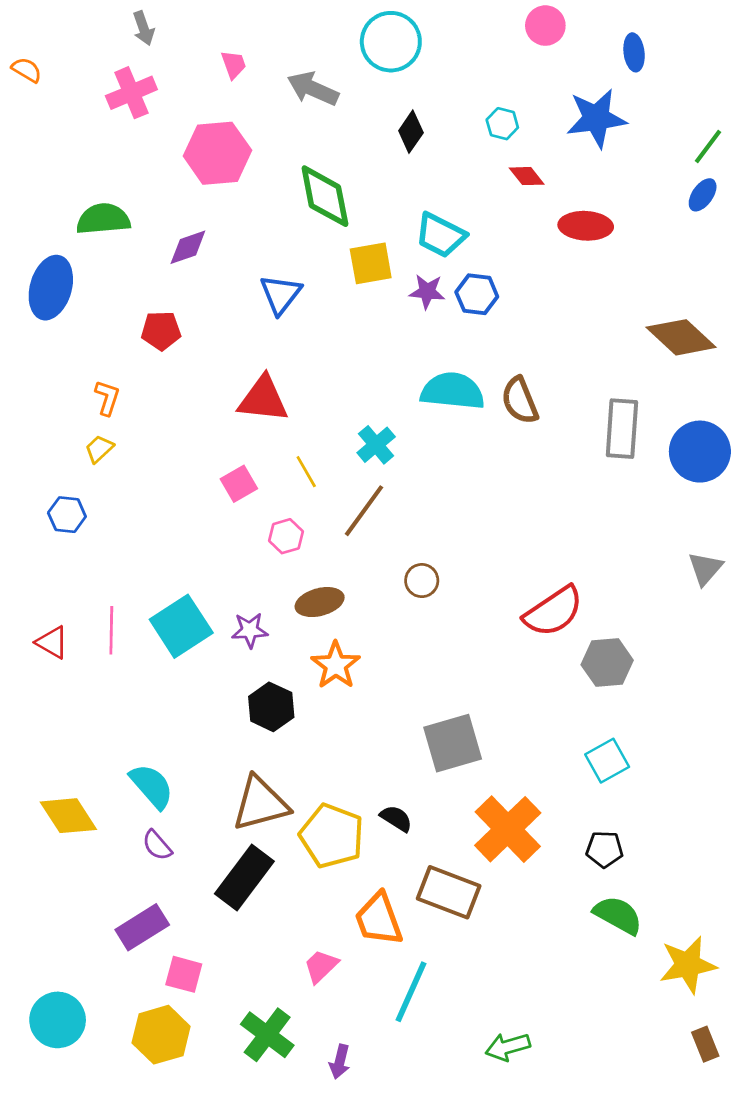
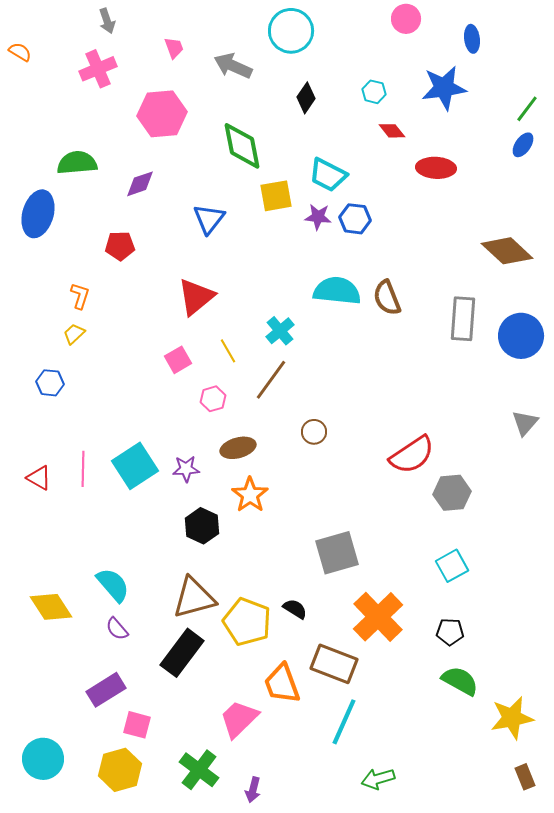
red triangle: (263, 399) -> (196, 297), turned -45
pink trapezoid: (321, 966) -> (239, 719), size x1.5
cyan line: (411, 992) -> (344, 722), moved

